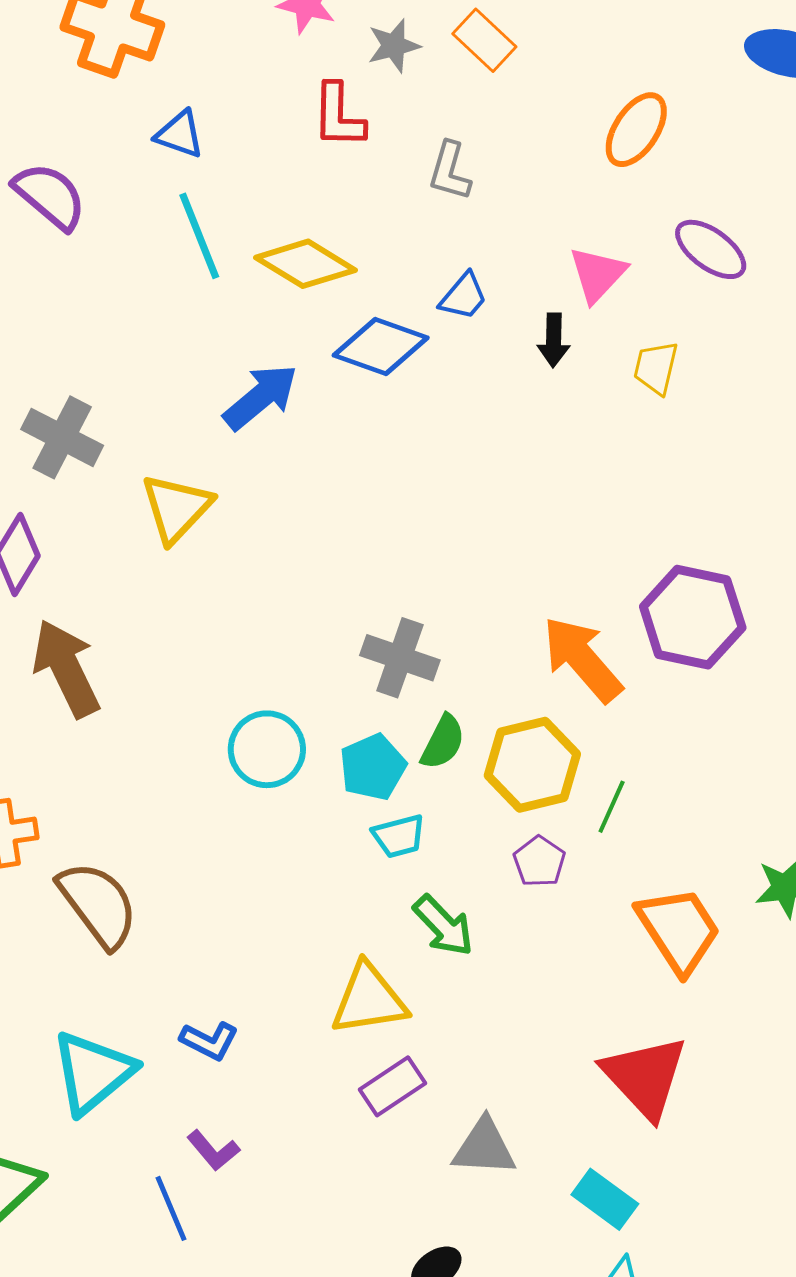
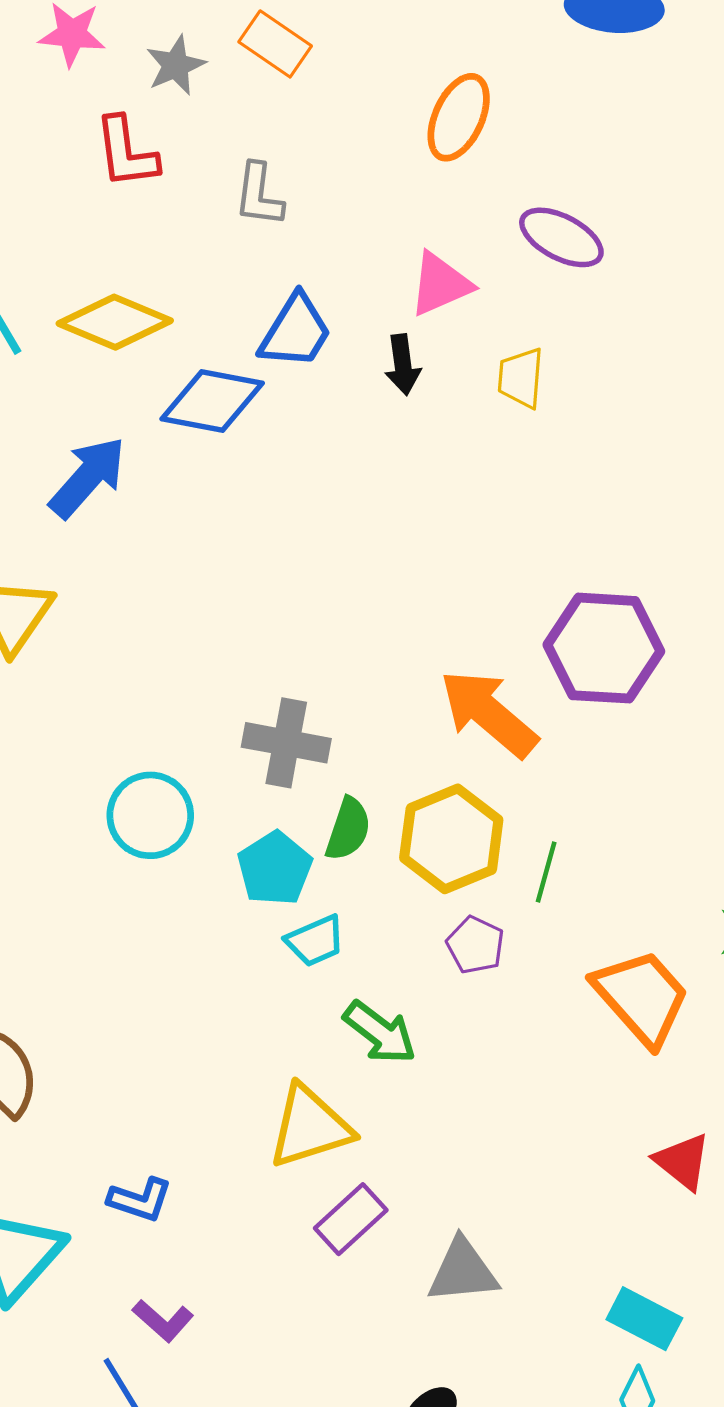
pink triangle: (598, 274) -> (440, 284), turned 32
blue trapezoid: (464, 296) -> (296, 331), size x1.4
cyan circle: (267, 749) -> (150, 815), moved
red triangle: (645, 1077) -> (683, 1162), moved, size x0.6
cyan rectangle: (605, 1199) -> (644, 1319), moved

